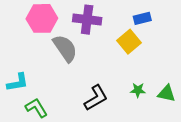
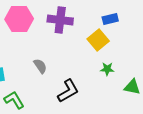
gray semicircle: (65, 48) -> (40, 66), moved, size x0.6
green star: (138, 90) -> (107, 69), moved

